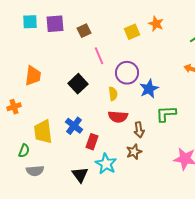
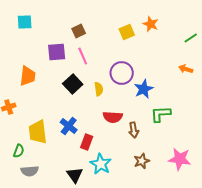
purple square: (55, 24) -> (57, 52), moved
pink line: (99, 56) -> (83, 56), moved
yellow semicircle: (113, 94) -> (99, 89), moved
brown star: (134, 152) -> (142, 161), moved

